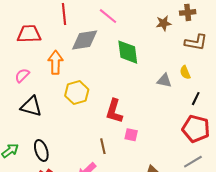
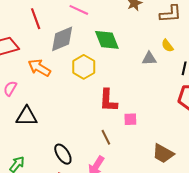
orange arrow: (55, 62) -> (39, 68), turned -45
yellow hexagon: (77, 93) -> (84, 67), moved
black ellipse: (41, 151) -> (63, 154), moved

